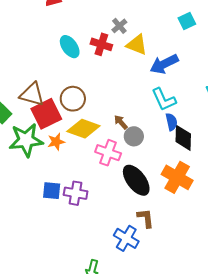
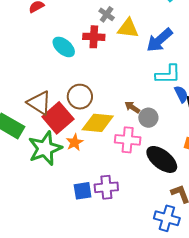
brown triangle: (32, 94) -> (39, 103), turned 32
cyan L-shape: (164, 99) -> (168, 74), turned -52

